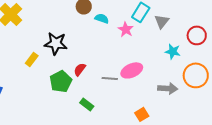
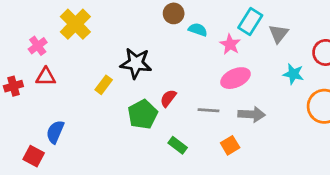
pink ellipse: (132, 70) -> (235, 78), moved
gray arrow: (168, 88) -> (252, 114), moved
orange square: (142, 114) -> (230, 145), moved

